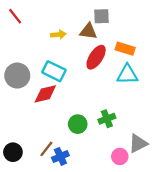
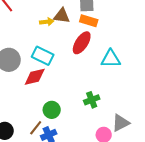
brown triangle: (88, 31) -> (62, 16), moved
orange rectangle: (125, 49) -> (89, 21), moved
green circle: (78, 124) -> (52, 110), moved

